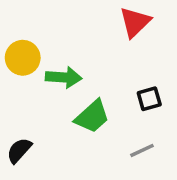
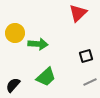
green trapezoid: (92, 117) -> (46, 77), moved
gray line: (142, 150) -> (90, 82), moved

